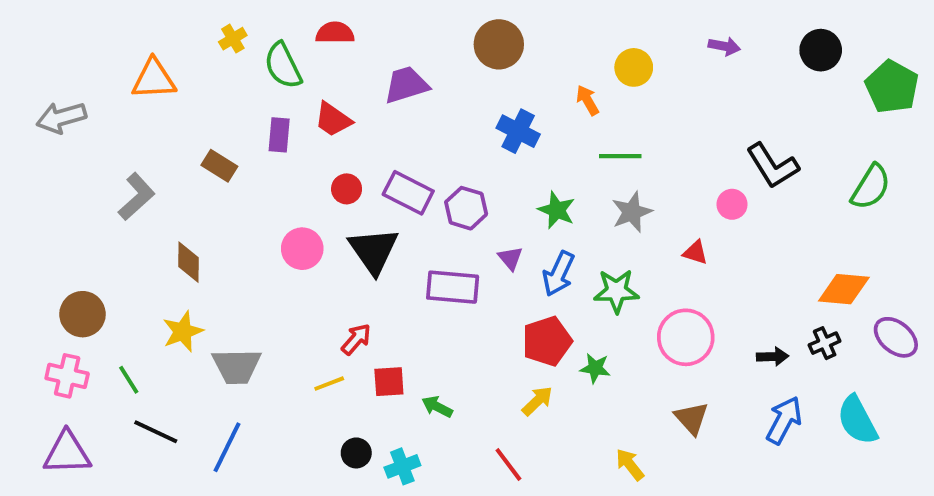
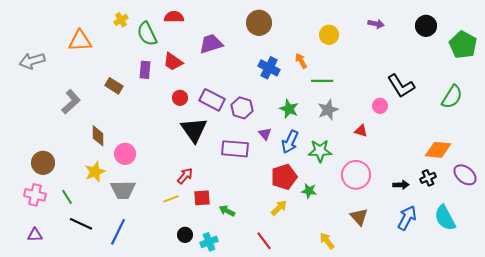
orange arrow: (587, 100) -> (301, 61), moved
pink circle: (302, 249) -> (125, 154), moved
purple triangle: (67, 453) -> (35, 235), size x0.6

